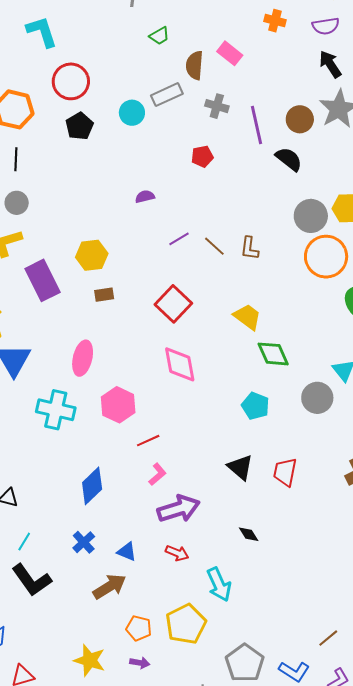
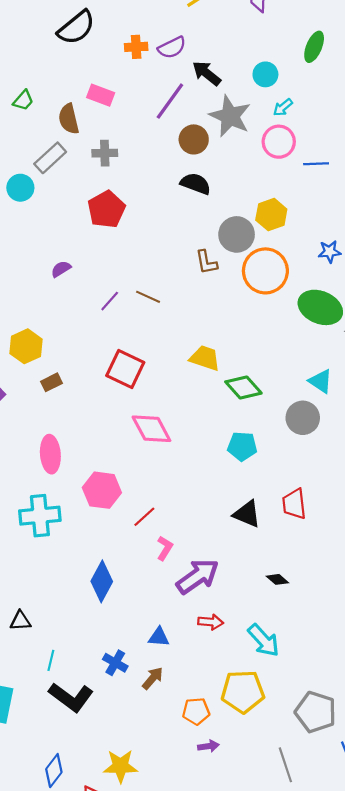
purple semicircle: (326, 26) -> (172, 48), moved
purple line: (256, 125) -> (170, 101), moved, turned 66
red pentagon: (202, 156) -> (106, 209), size x1.6
brown L-shape: (249, 248) -> (206, 262), moved
blue cross: (84, 542) -> (115, 663), moved
brown arrow: (110, 586) -> (153, 678), size x0.7
yellow pentagon: (186, 624) -> (243, 692), turned -30
yellow star: (89, 660) -> (120, 766), moved

